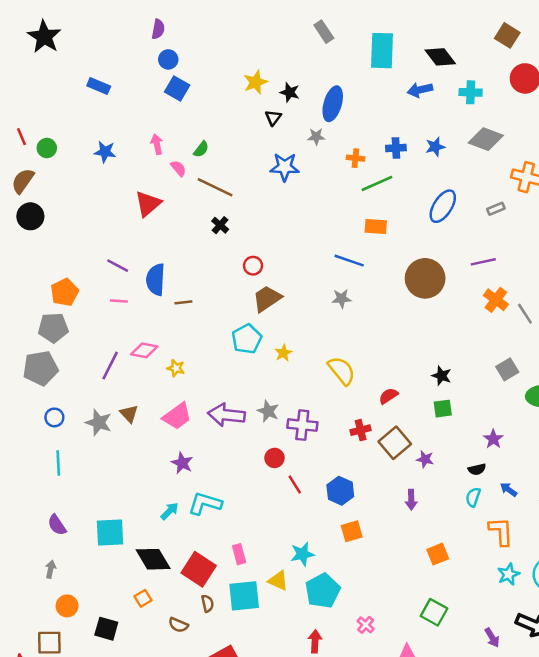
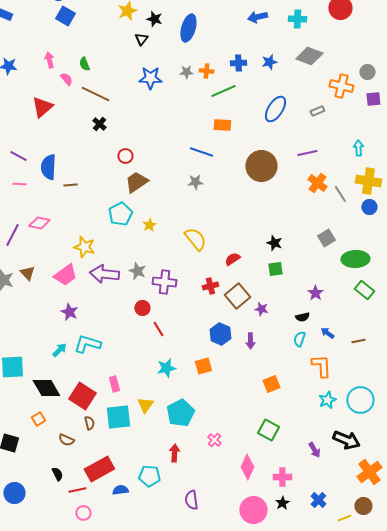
gray star: (316, 137) -> (186, 72), moved
green semicircle: (201, 149) -> (84, 64), turned 120
yellow star: (176, 368) -> (84, 247), moved, size x1.5
blue hexagon: (340, 491) -> (220, 334), moved
cyan star: (302, 554) -> (166, 368), moved
yellow triangle: (278, 581) -> (145, 405), turned 42

